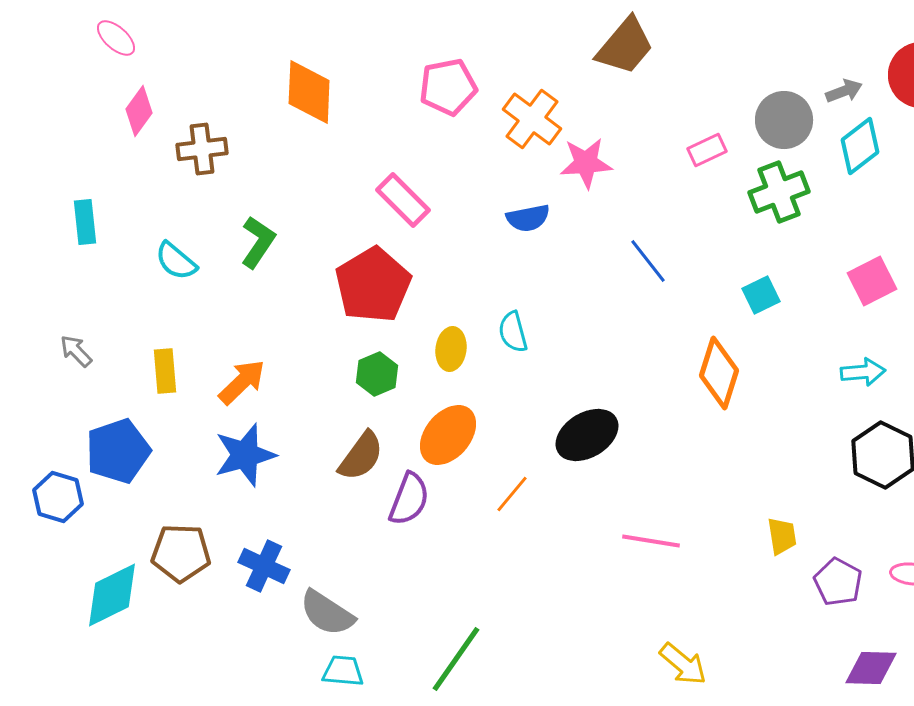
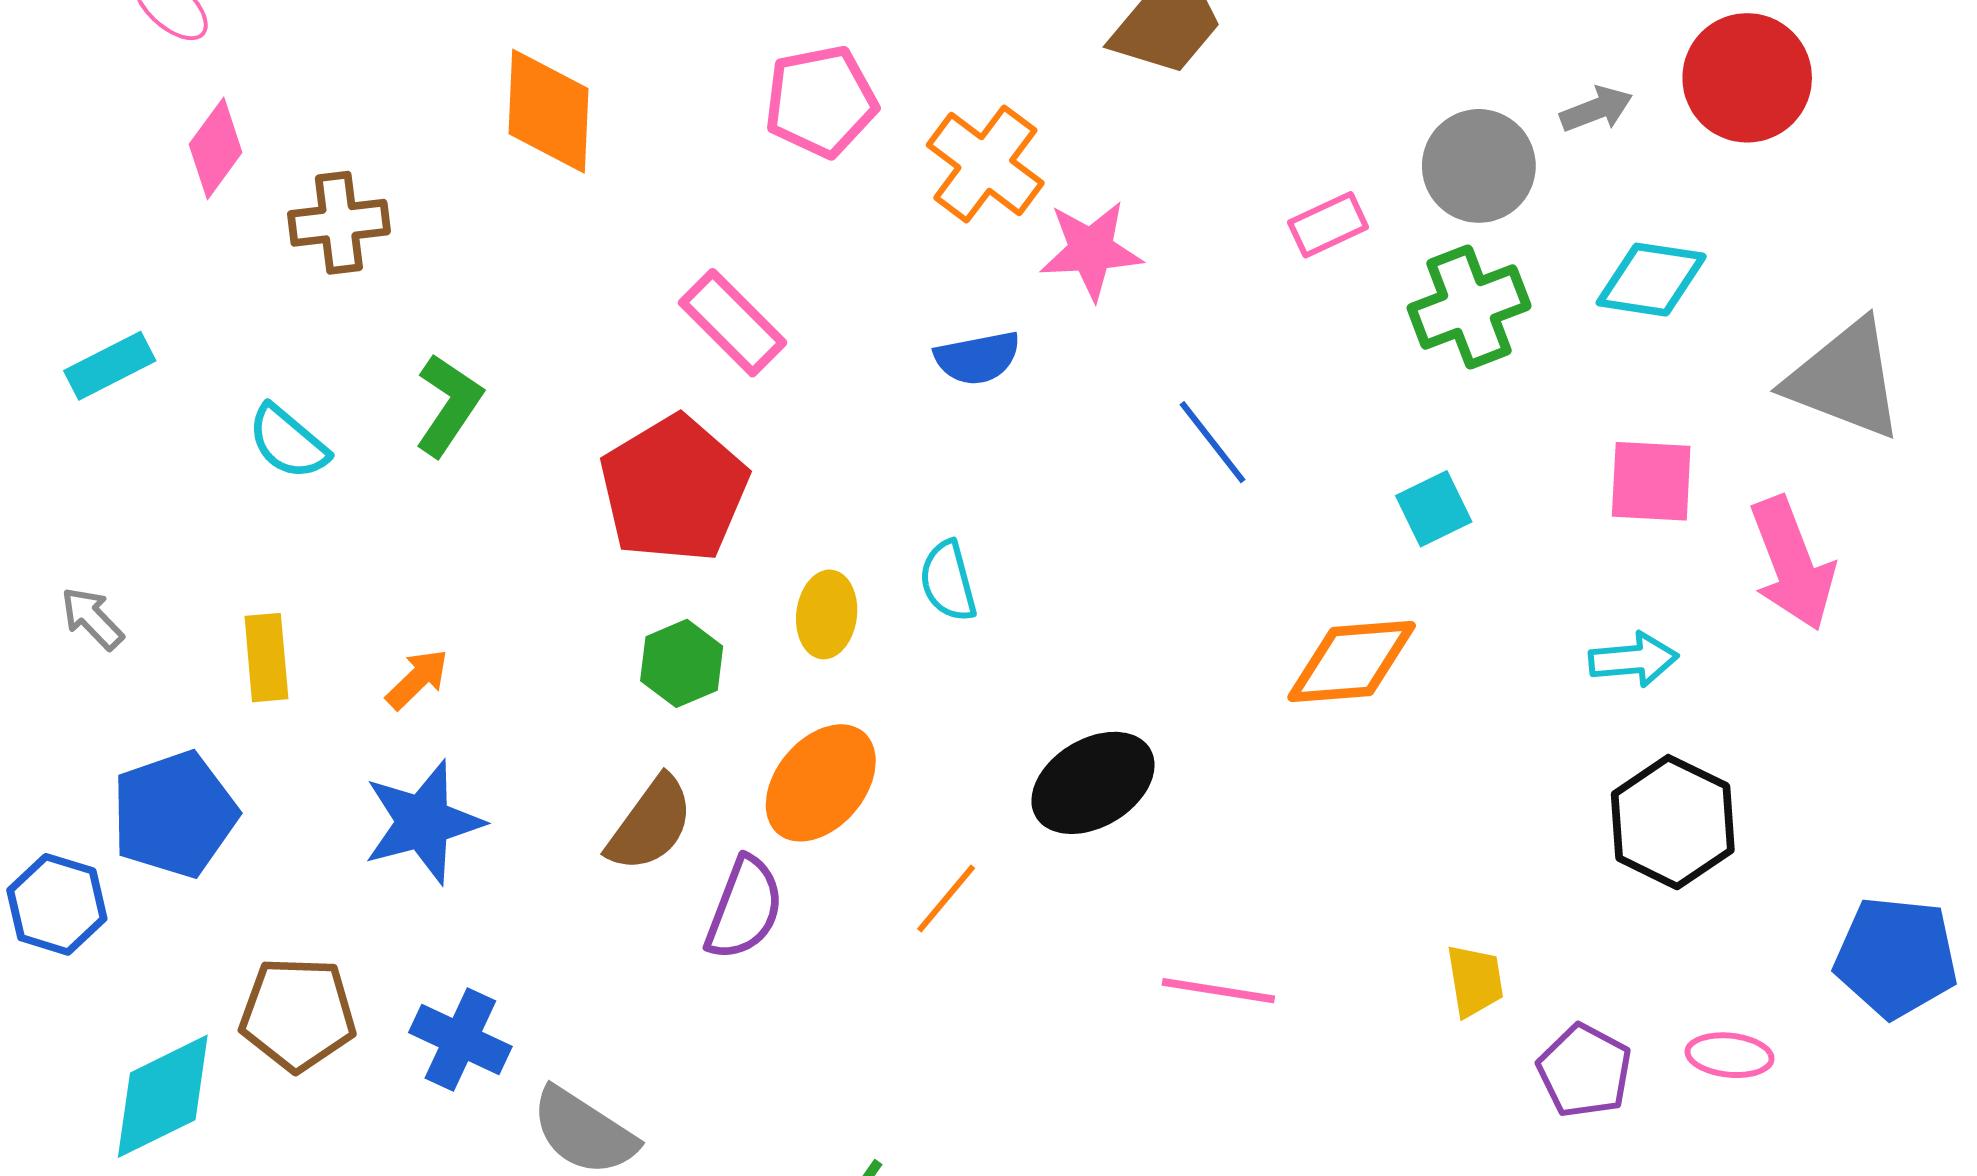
cyan diamond: (860, 146) -> (1651, 280), moved, turned 46
cyan rectangle: (85, 222) -> (110, 366), turned 69
pink square: (872, 281) -> (1651, 481), turned 30
orange diamond: (719, 373) -> (1352, 661), turned 68
orange arrow: (242, 382) -> (417, 679), size x0.7

